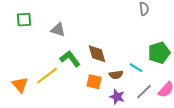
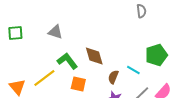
green square: (24, 20) -> (15, 33), moved
brown semicircle: (116, 75) -> (113, 77), turned 120
orange square: (94, 82) -> (78, 84), moved

